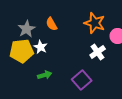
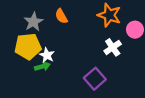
white star: (41, 47) -> (47, 55), moved
green arrow: (45, 75) -> (42, 66), moved

